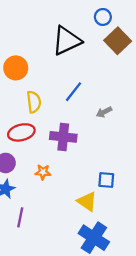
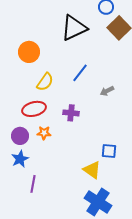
yellow semicircle: (34, 102) -> (45, 82), turned 42
purple cross: (63, 137) -> (71, 113), size x0.7
orange star: (43, 172) -> (44, 133), moved

